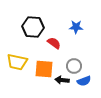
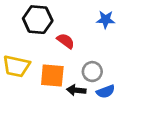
blue star: (76, 27) -> (106, 20), moved

